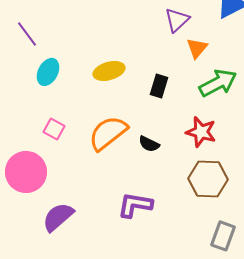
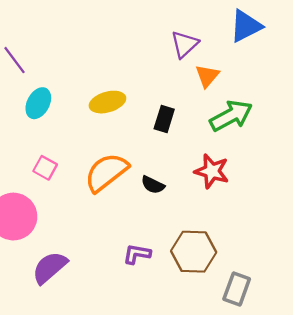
brown hexagon: (208, 179) -> (194, 252), moved
purple L-shape: (135, 205) -> (137, 254), size x0.7

